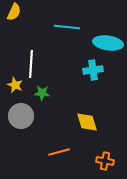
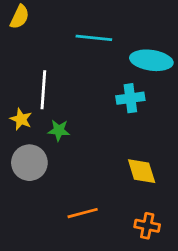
yellow diamond: (87, 122) -> (142, 171), moved

